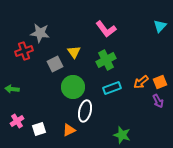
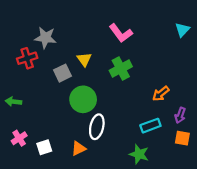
orange square: (160, 82) -> (182, 138), moved, turned 32
cyan rectangle: (112, 88) -> (150, 126), moved
purple arrow: (158, 101) -> (180, 115), turned 48

